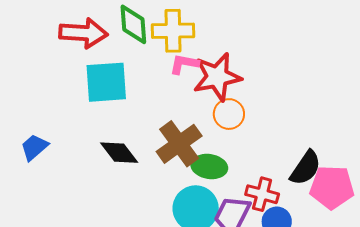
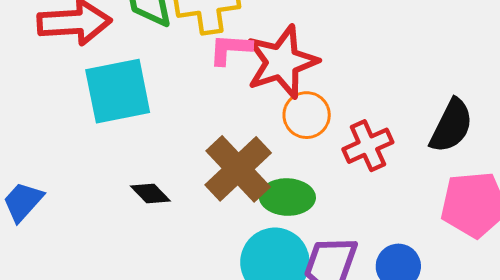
black diamond: (119, 153) -> (150, 194), size x0.7
black semicircle: (306, 168) -> (451, 126), moved
red cross: (262, 194) -> (368, 146), moved, turned -32

